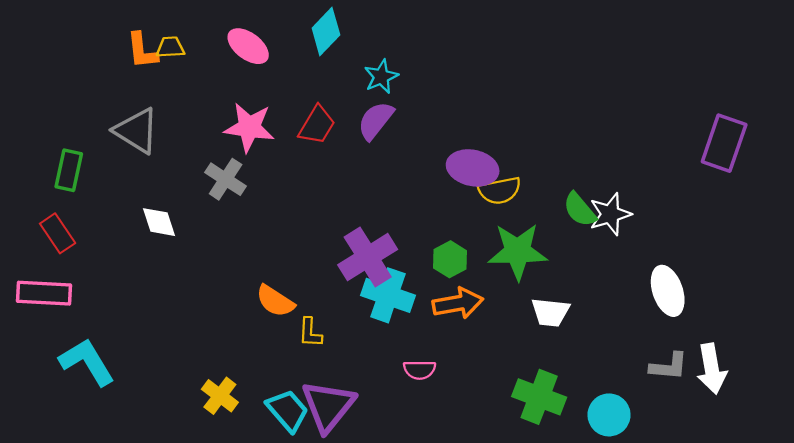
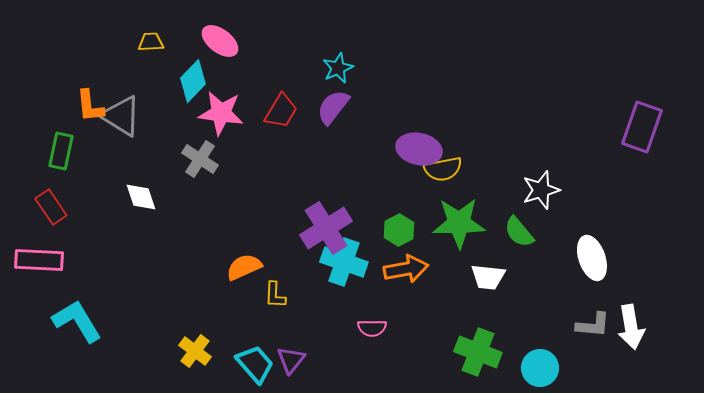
cyan diamond: (326, 31) -> (193, 81), moved
orange L-shape: (142, 51) -> (90, 106), moved
green semicircle: (580, 210) -> (519, 232), moved
orange semicircle: (275, 301) -> (244, 267), turned 123
purple triangle: (328, 406) -> (291, 360), size x0.6

